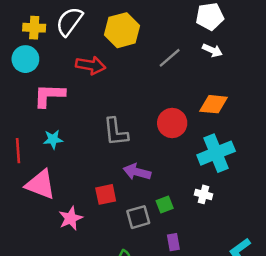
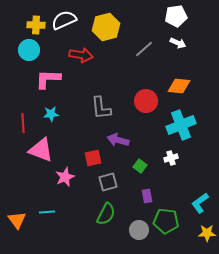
white semicircle: (69, 21) -> (64, 20), turned 30
white cross: (203, 194) -> (171, 158), turned -32
green square: (165, 205) -> (140, 166), turned -32
gray square: (138, 217) -> (108, 182), moved

